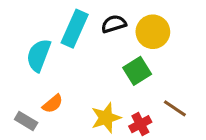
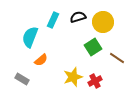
cyan rectangle: (75, 29) -> (53, 20), size x0.7
orange semicircle: (53, 104) -> (41, 60), moved
brown line: (175, 108) -> (117, 58), moved

